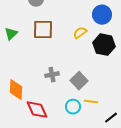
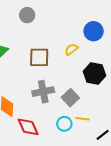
brown square: (43, 30) -> (39, 57), moved
black hexagon: (104, 45) -> (95, 73), moved
gray cross: (52, 75) -> (43, 92), size x1.5

